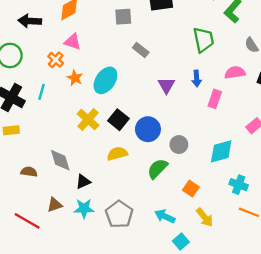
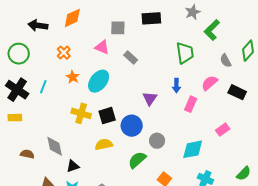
pink triangle: (73, 42) -> (102, 47), moved
orange cross: (56, 60) -> (64, 53), moved
pink semicircle: (235, 73) -> (210, 83), turned -36
purple triangle: (166, 85) -> (150, 98), moved
yellow cross: (88, 120) -> (81, 113), turned -30
black square: (118, 120) -> (107, 116), turned 30

